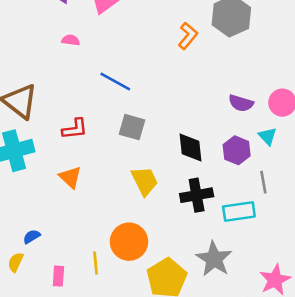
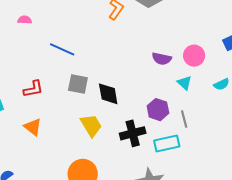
black diamond: (191, 148) -> (108, 94), moved
purple hexagon: (237, 150) -> (158, 110), moved

